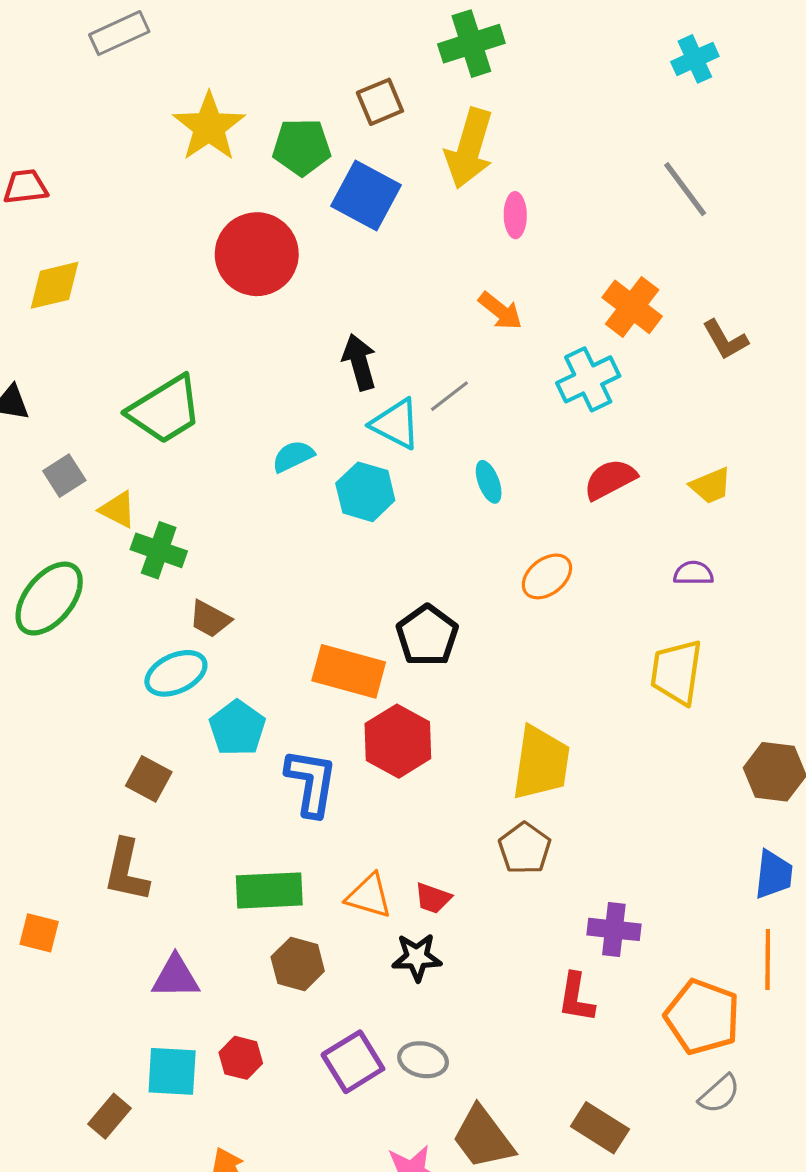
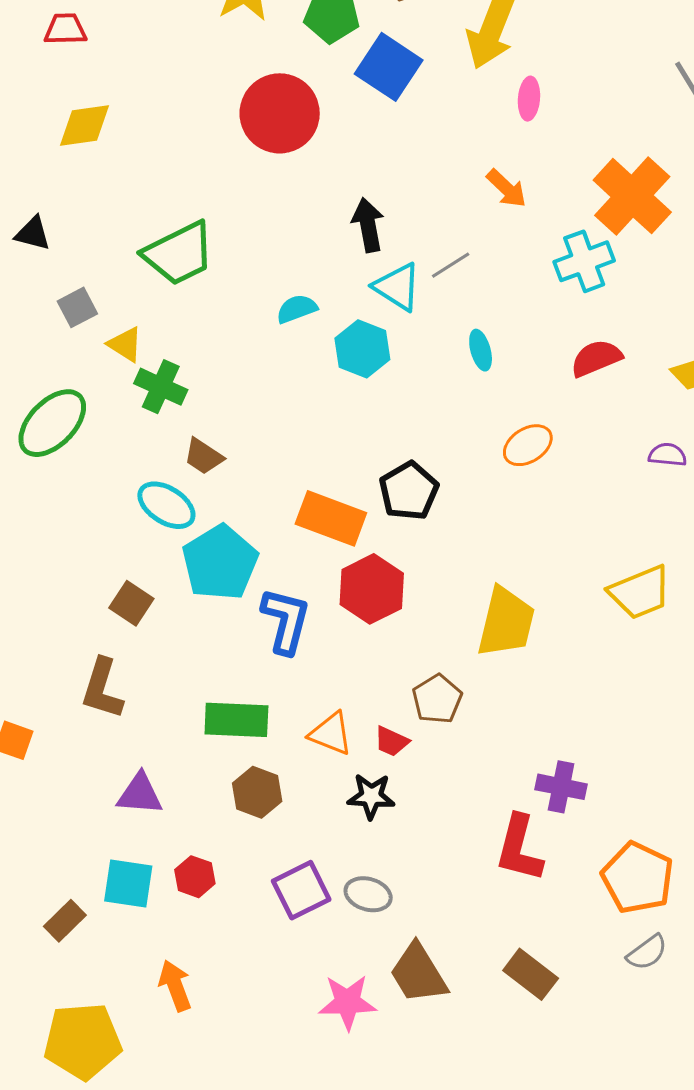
orange cross: (632, 307) -> (632, 196), size x1.4
yellow trapezoid: (676, 672) -> (640, 592), moved, turned -126
cyan ellipse: (176, 673) -> (166, 505), turned 52
cyan pentagon: (237, 728) -> (220, 563), size x1.4
brown pentagon: (525, 848) -> (437, 699), moved
red L-shape: (576, 998) -> (519, 848), size x1.4

